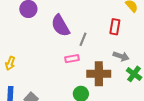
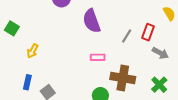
gray line: (83, 39) -> (127, 36), moved
gray arrow: (121, 56) -> (160, 53), moved

